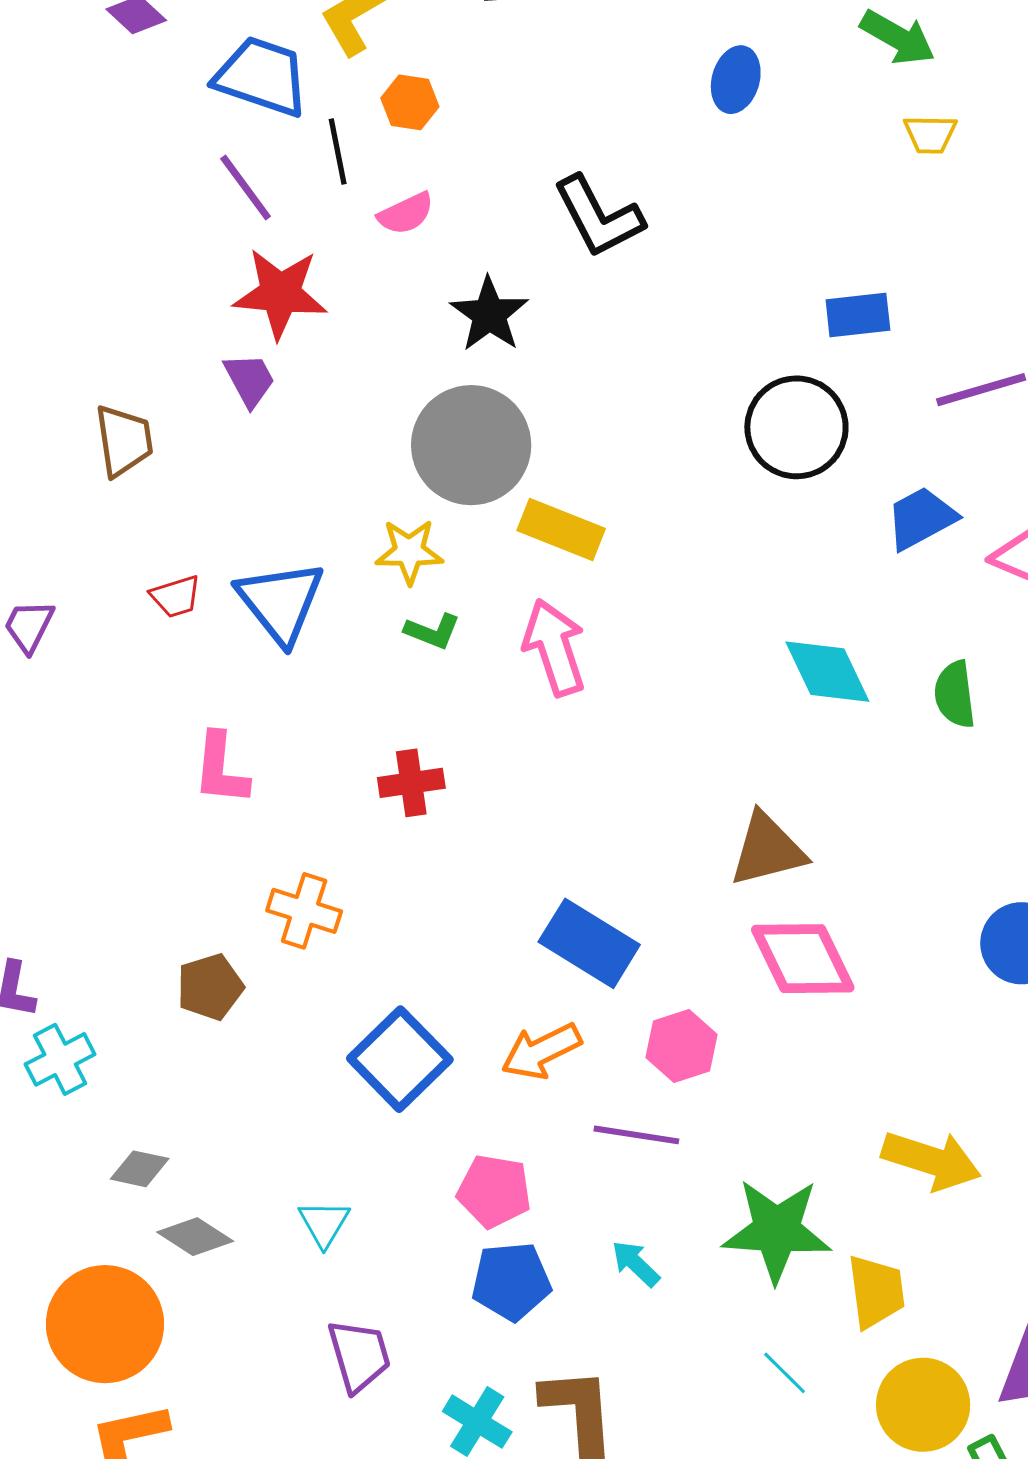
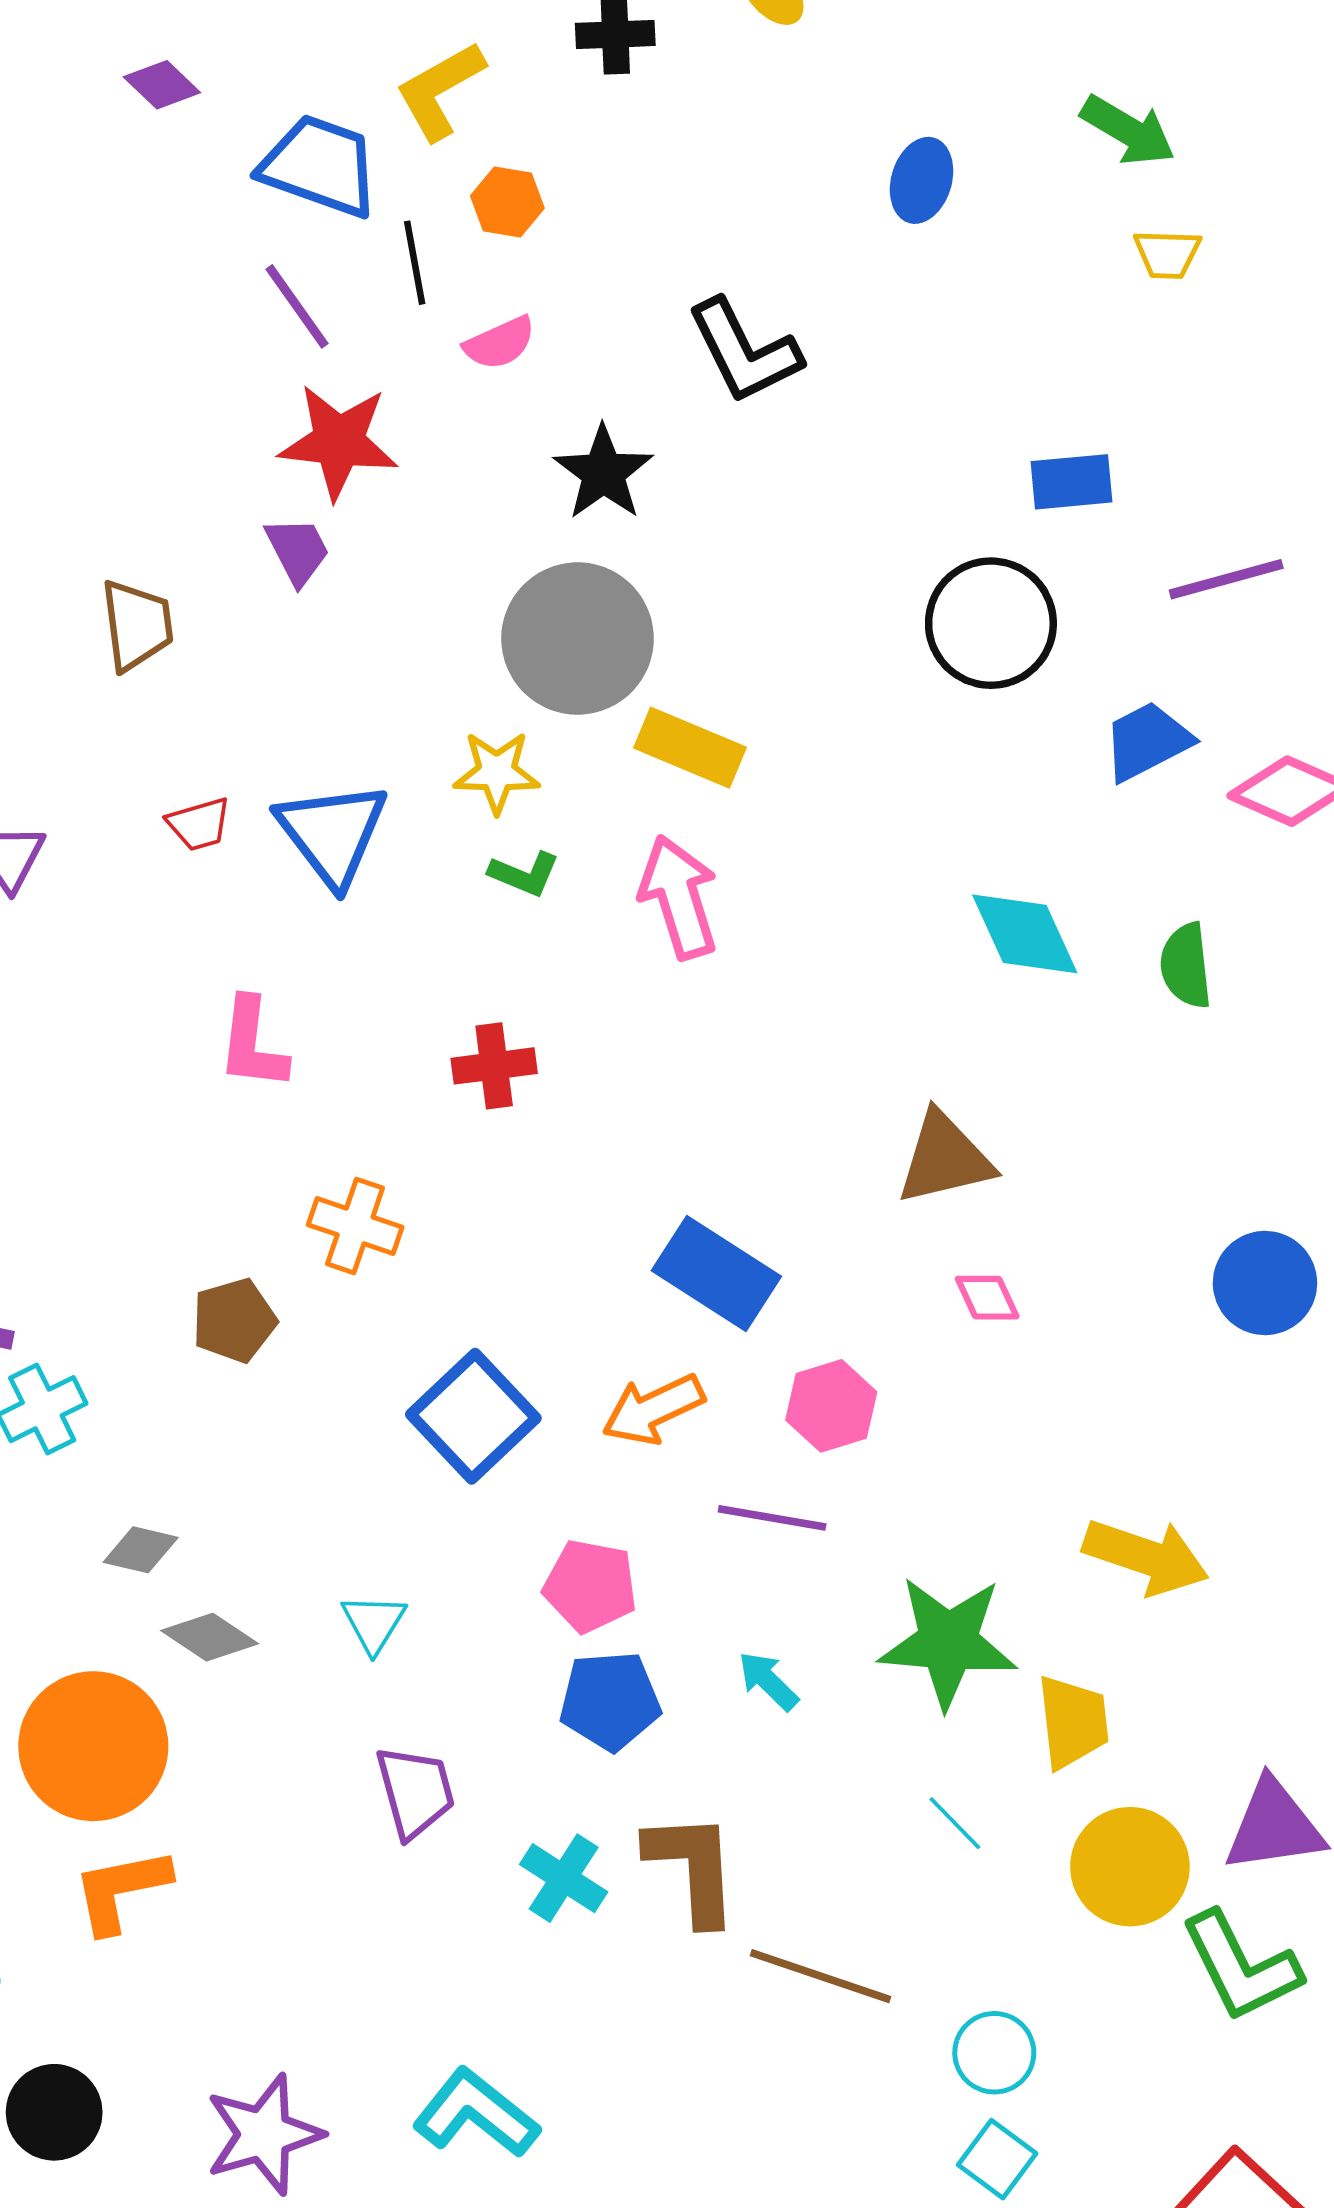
pink diamond: (803, 959) -> (987, 1298), size x0.5

